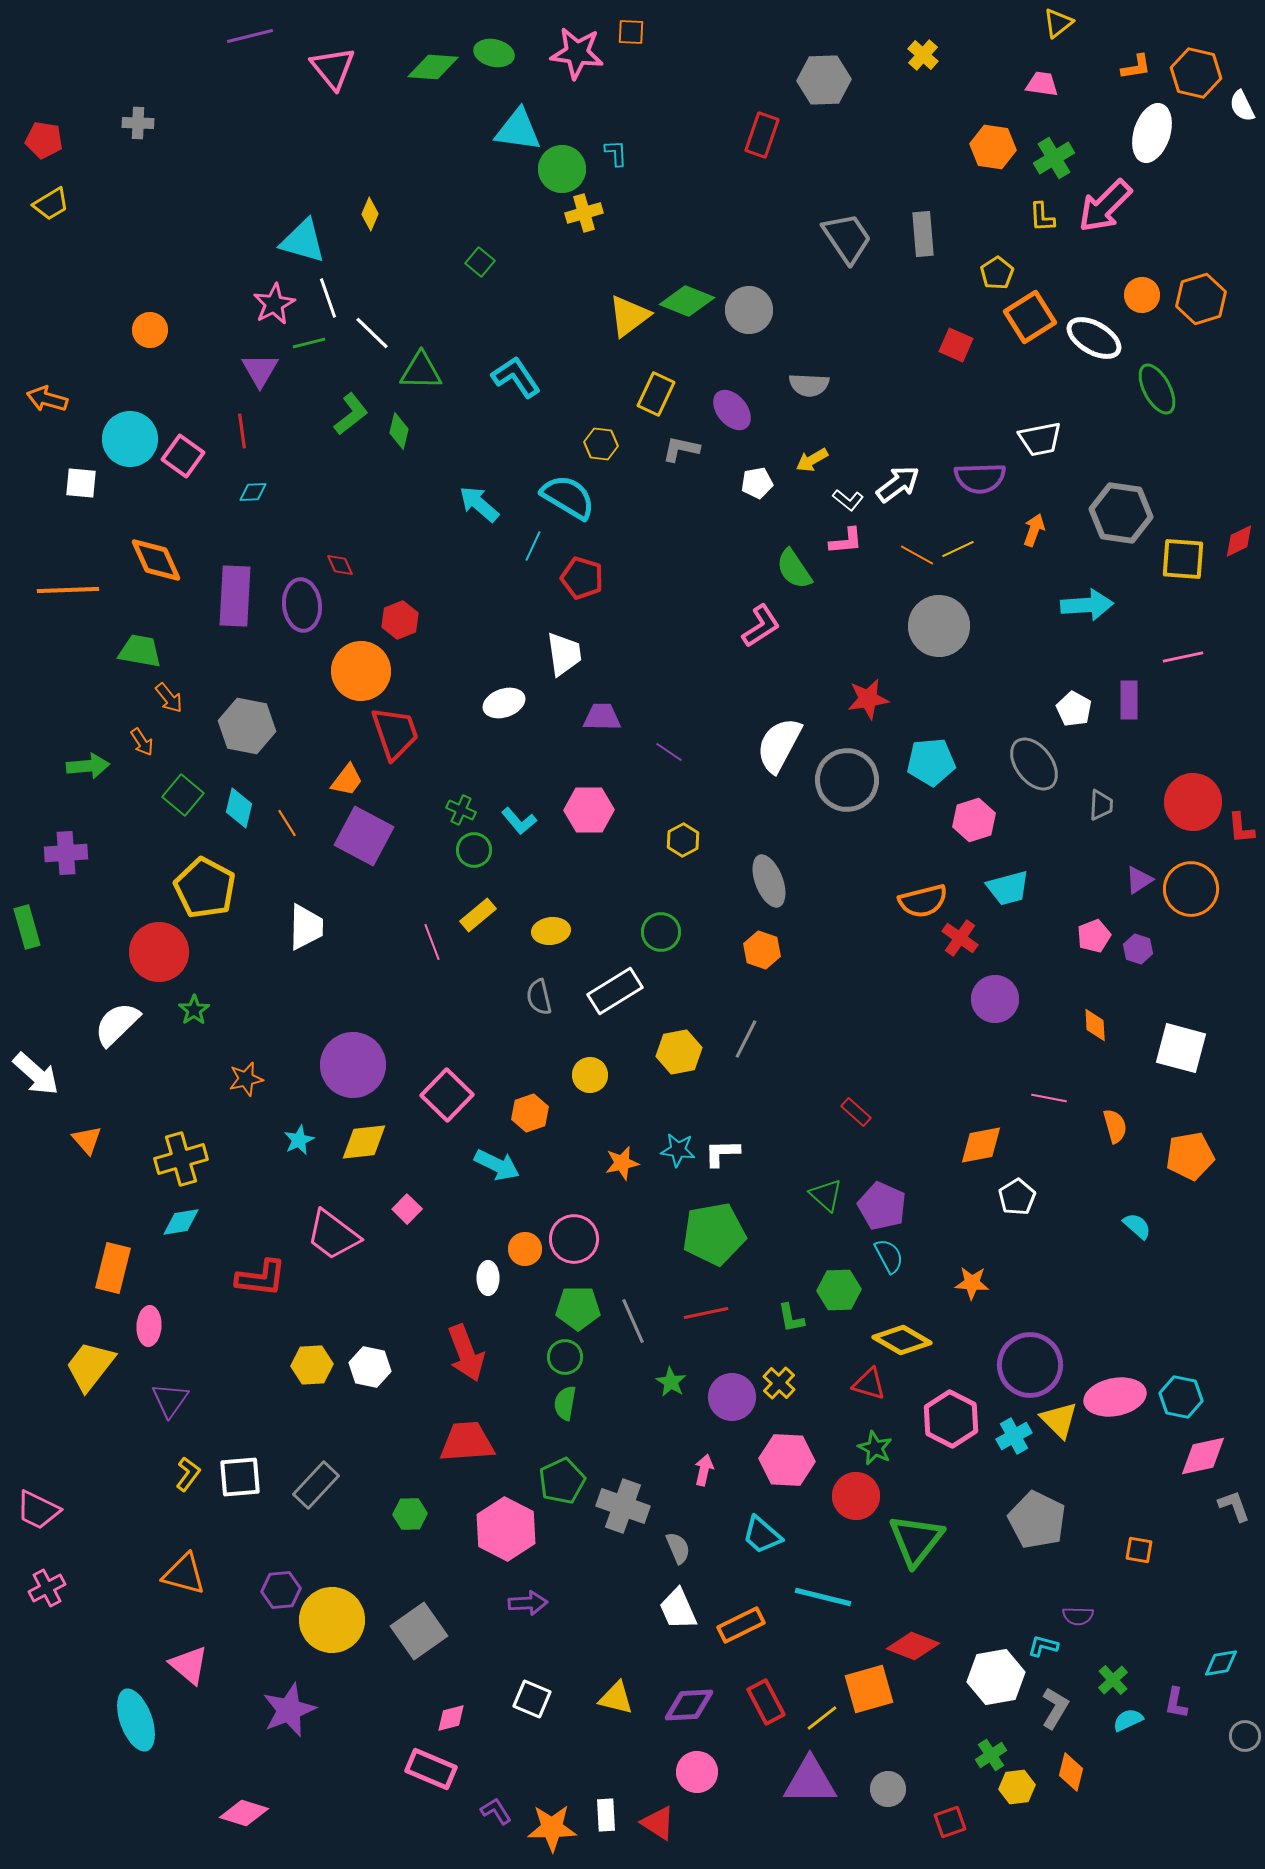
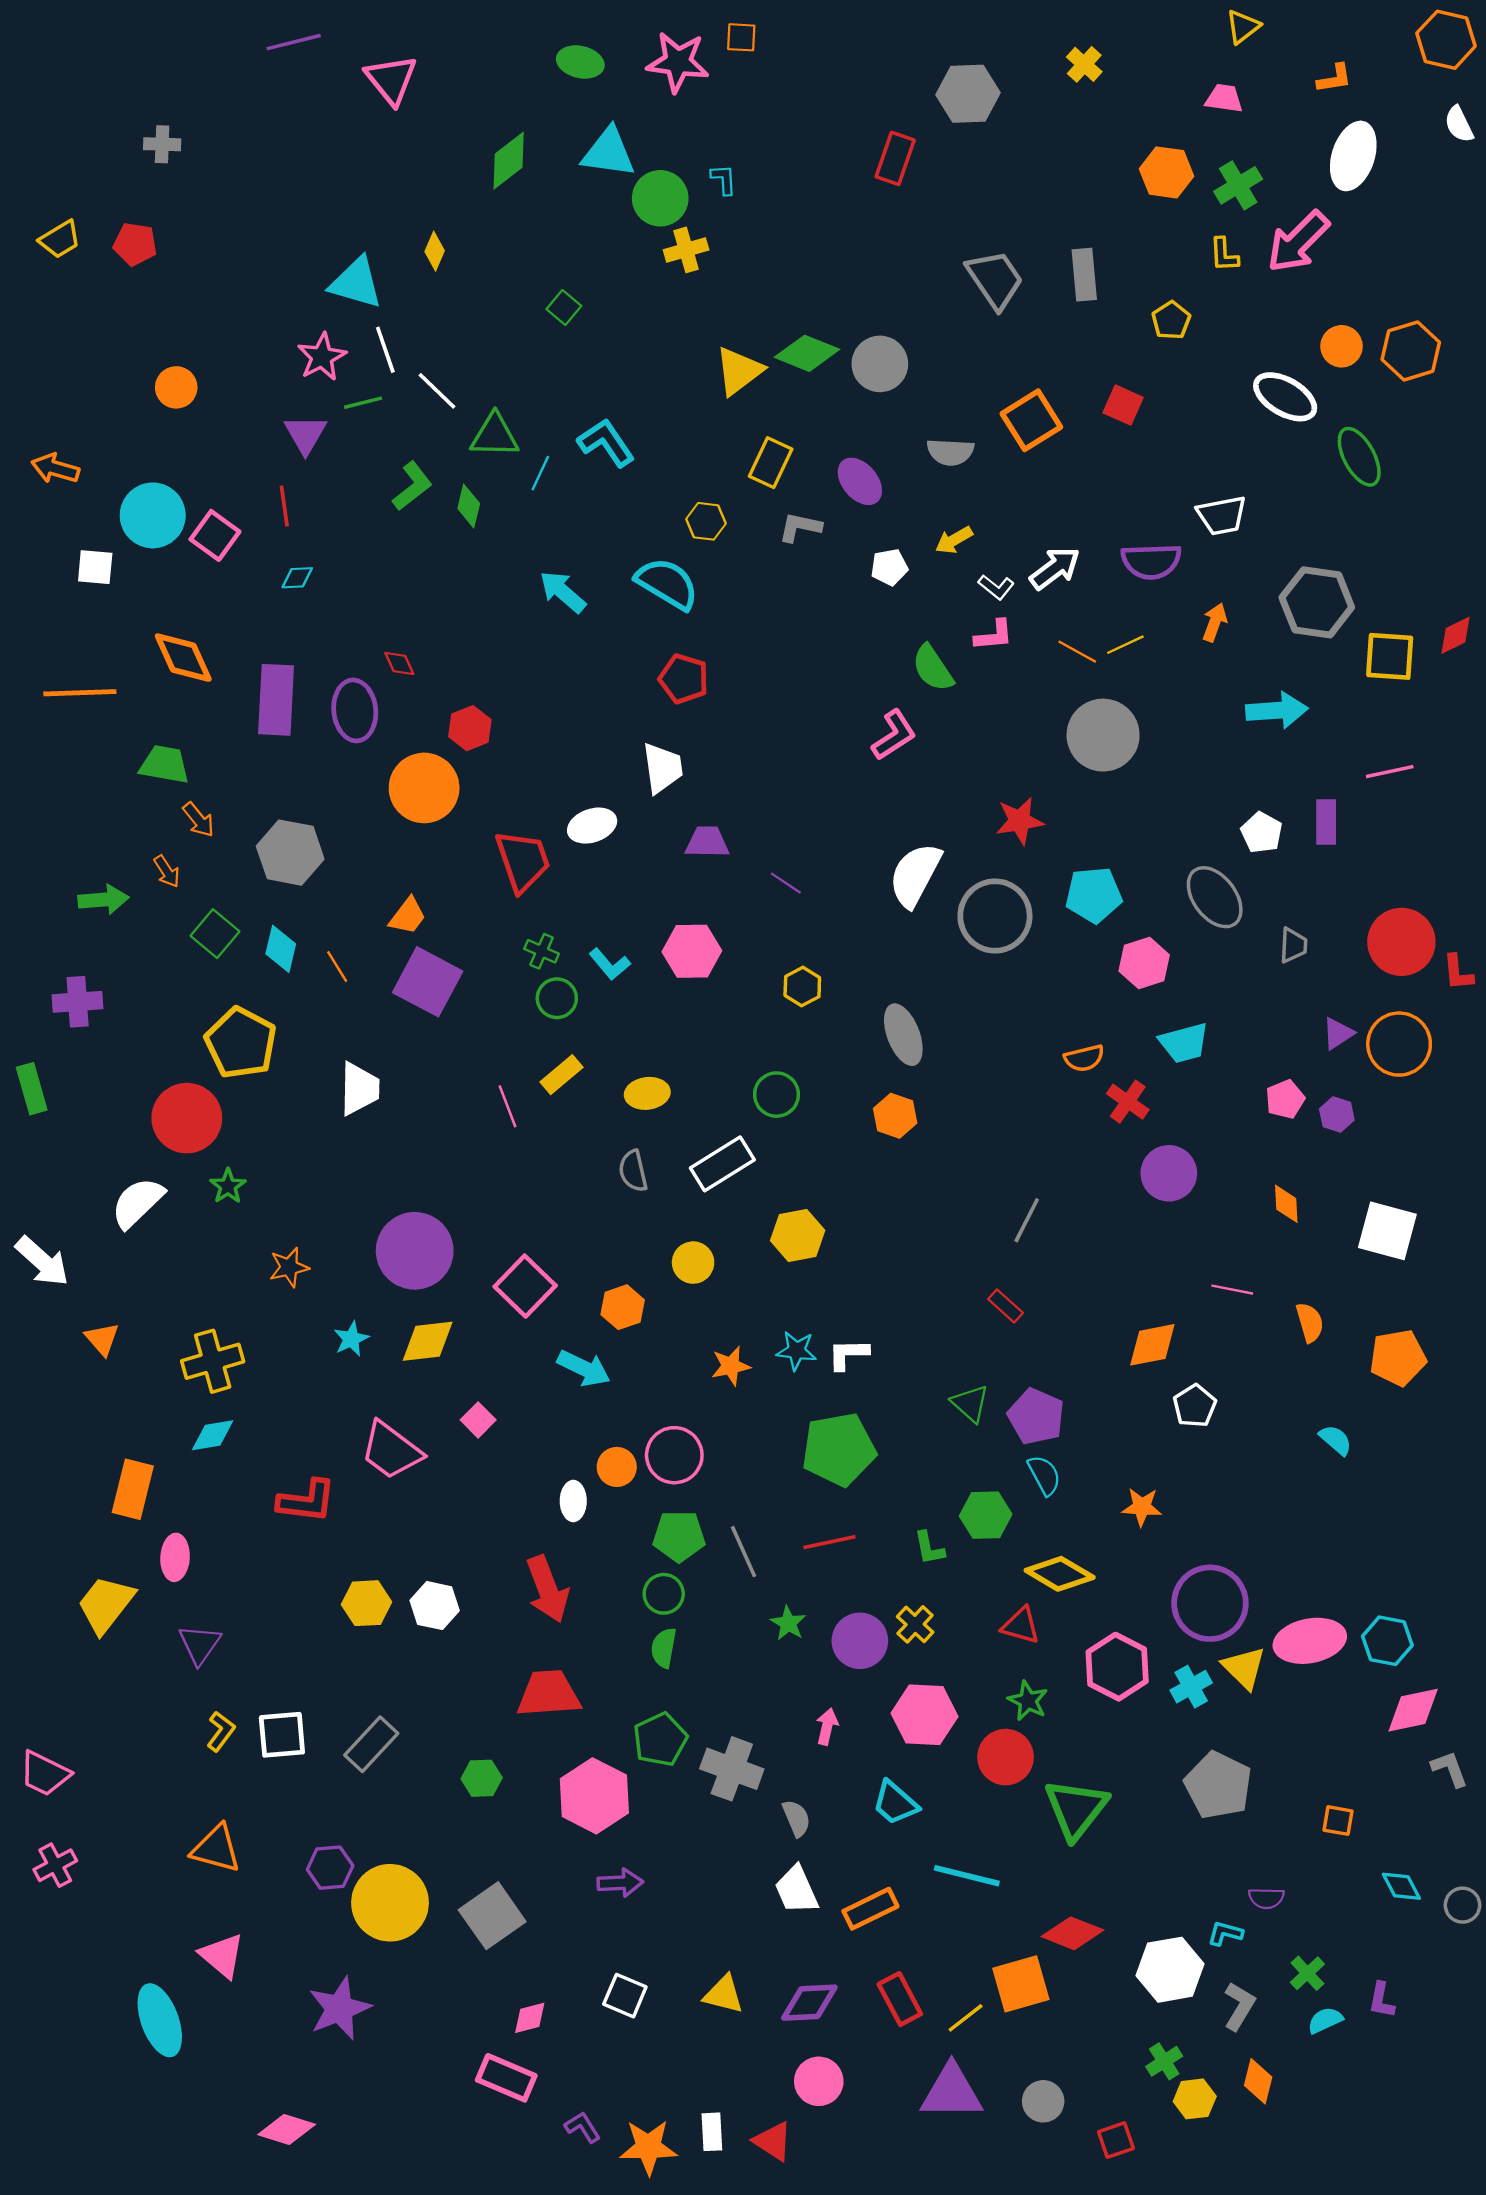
green diamond: (433, 67) -> (509, 161), moved, turned -42
orange hexagon: (1196, 73) -> (1446, 40), moved
red pentagon: (44, 140) -> (135, 244), moved
orange square: (1030, 317) -> (1031, 420), moved
cyan line: (533, 546) -> (540, 473), moved
red trapezoid: (395, 733) -> (523, 861), moved
orange semicircle: (923, 901) -> (1084, 1058), size x0.7
gray line: (746, 1039) -> (1027, 1220), moved
cyan diamond: (1221, 1663) -> (1401, 1886), moved, turned 72
gray circle: (1245, 1736) -> (1463, 1905), moved

